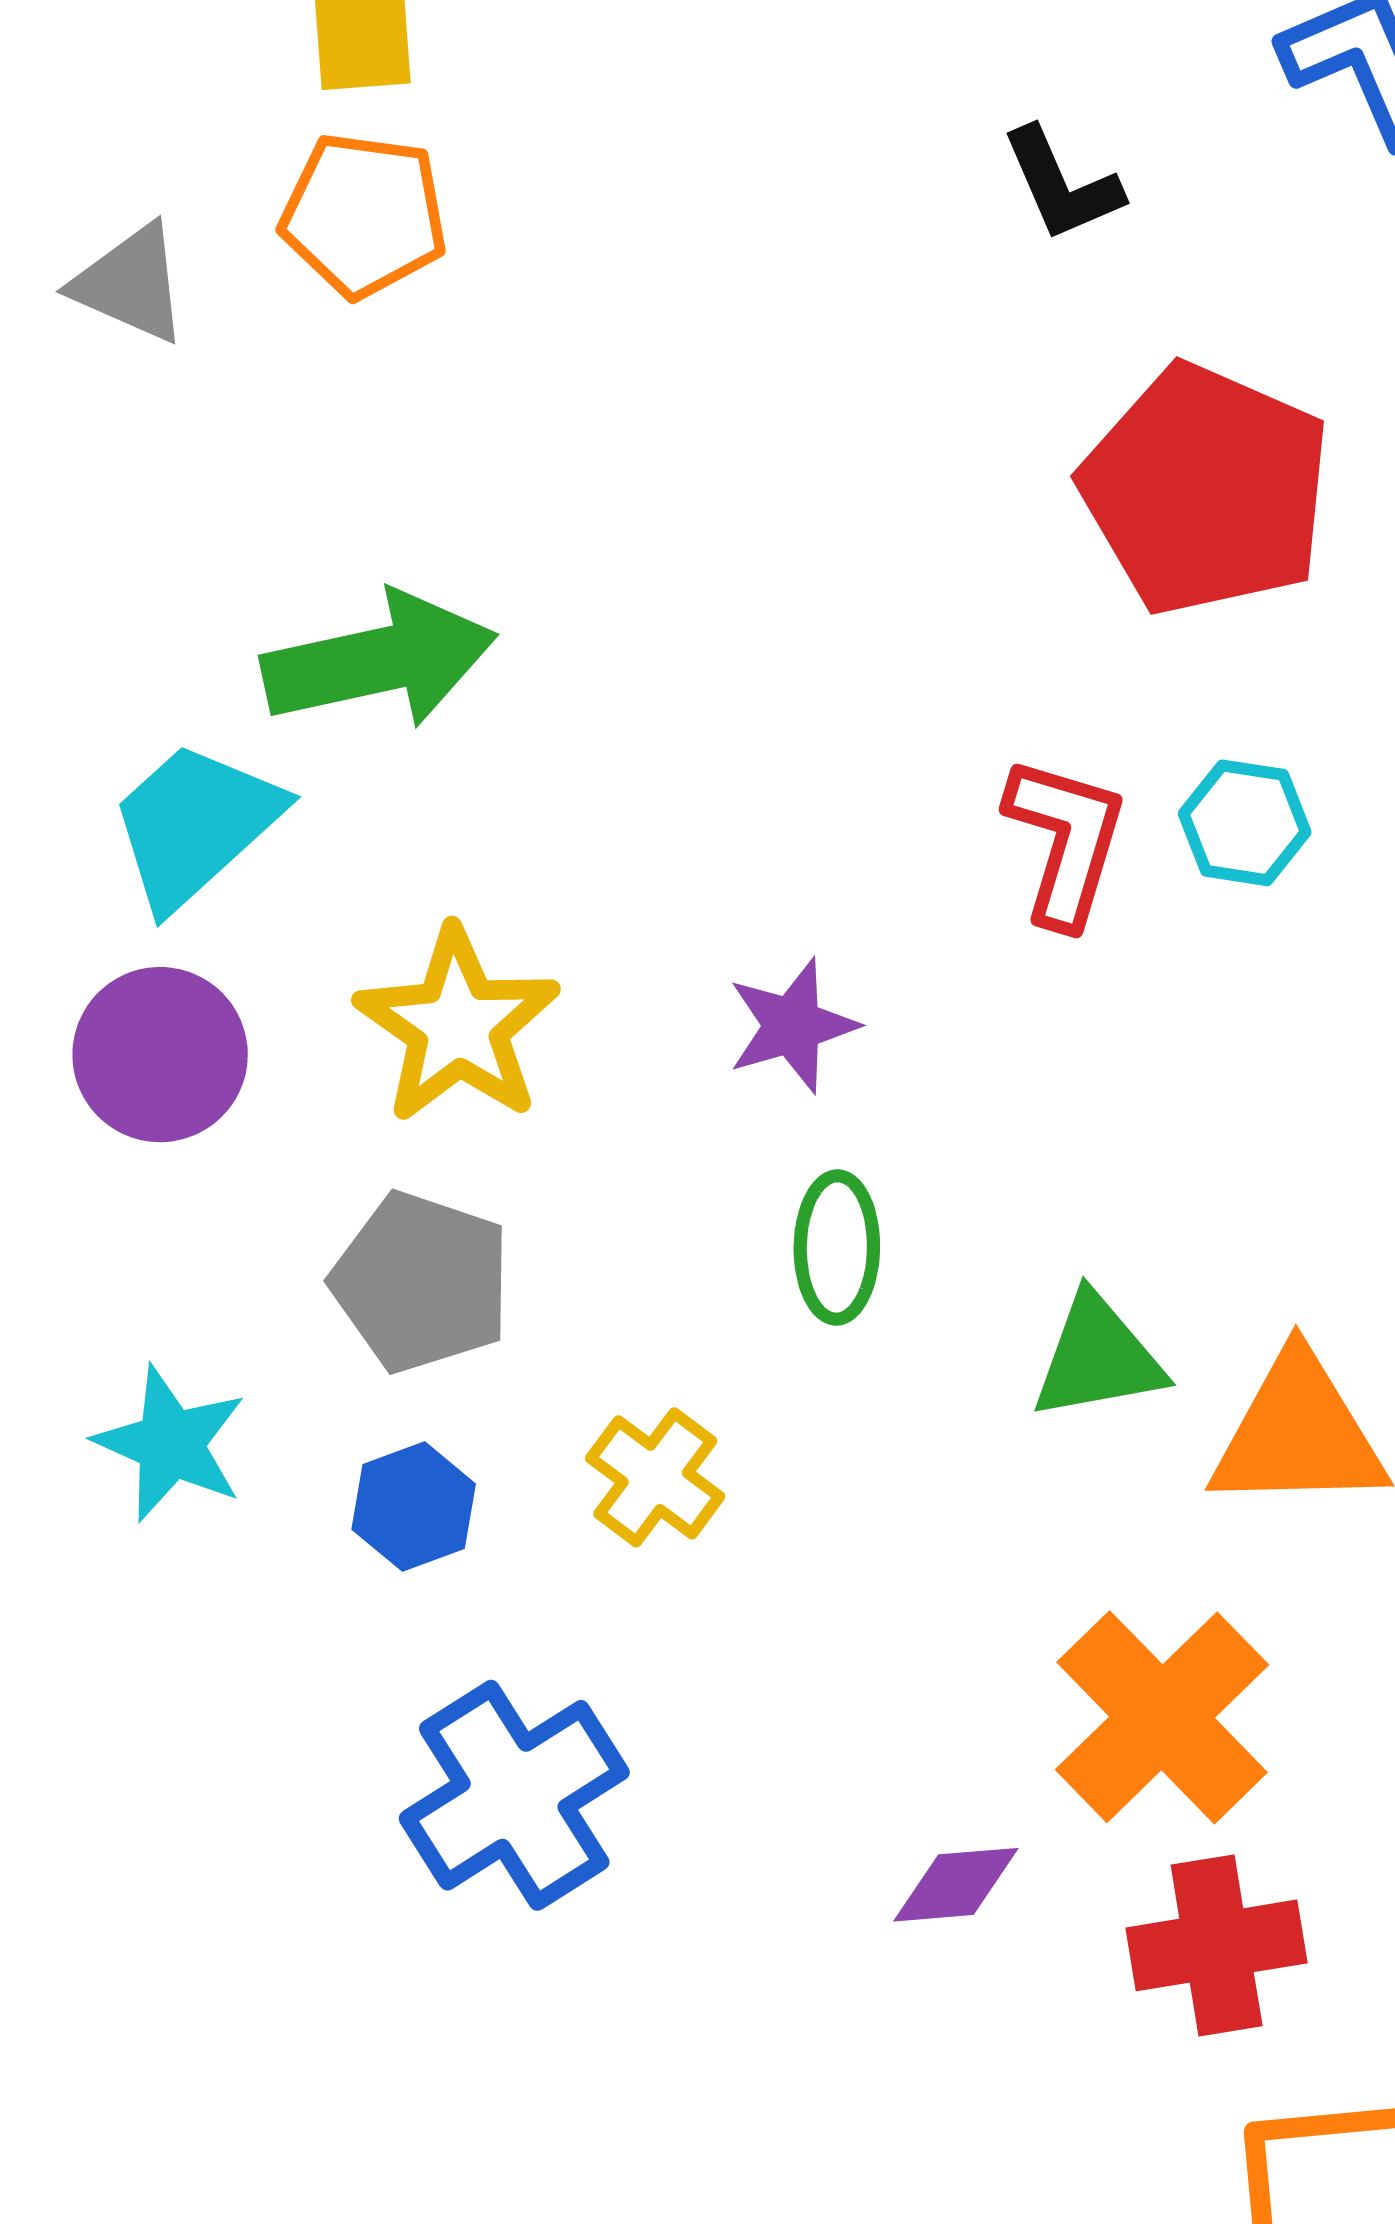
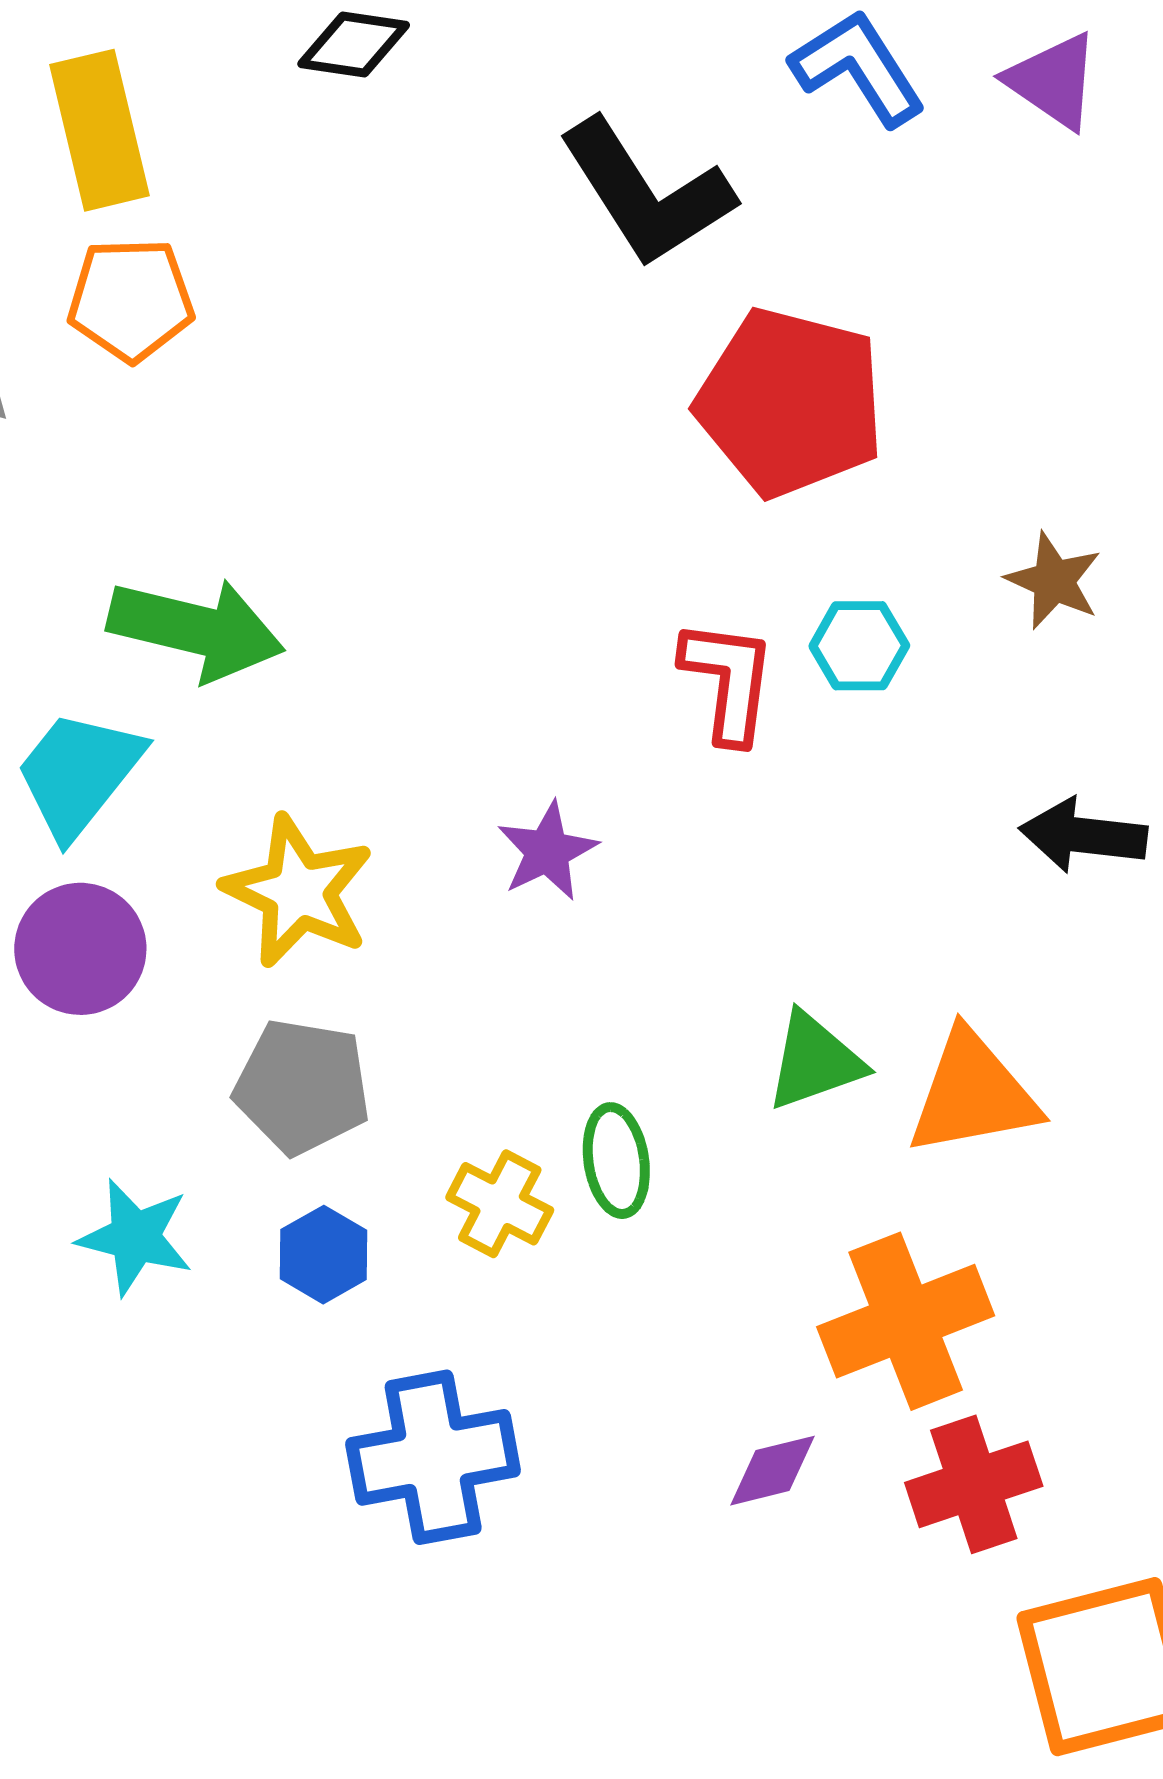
black L-shape: (1062, 185) -> (646, 193), size x1.8
green arrow: (379, 660) -> (196, 629), turned 35
green ellipse: (837, 1247) -> (616, 1161), moved
orange cross: (1162, 1717) -> (906, 1321), turned 32
blue cross: (514, 1795) -> (433, 1457), turned 31

